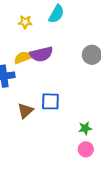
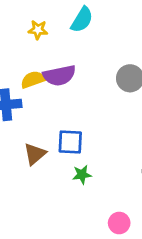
green star: (85, 128) -> (82, 175), moved
pink circle: (86, 149) -> (119, 223), moved

